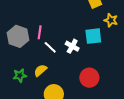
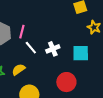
cyan square: (93, 36) -> (81, 53), moved
white cross: (72, 46) -> (53, 49), turned 32

